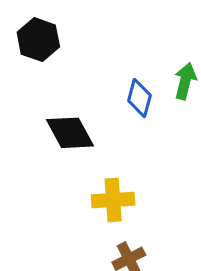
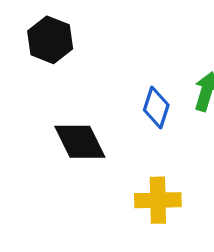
yellow cross: (113, 200) -> (158, 200), moved

